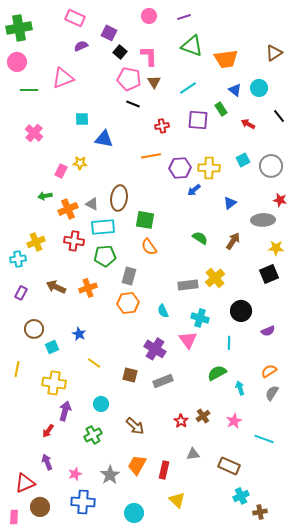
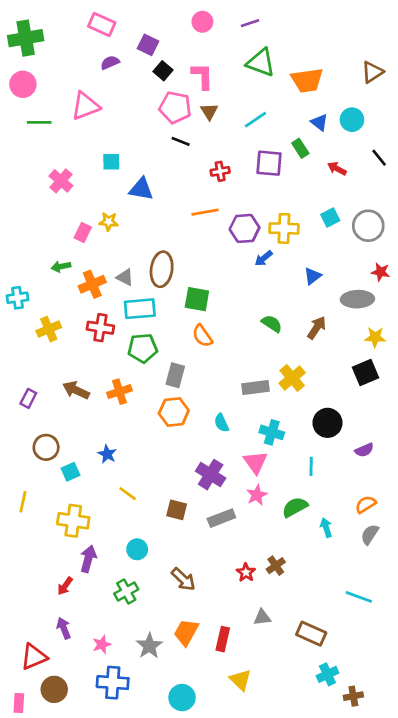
pink cross: (34, 133) -> (61, 181), moved
cyan cross: (18, 259) -> (17, 298), moved
pink star: (234, 421) -> (257, 495), moved

